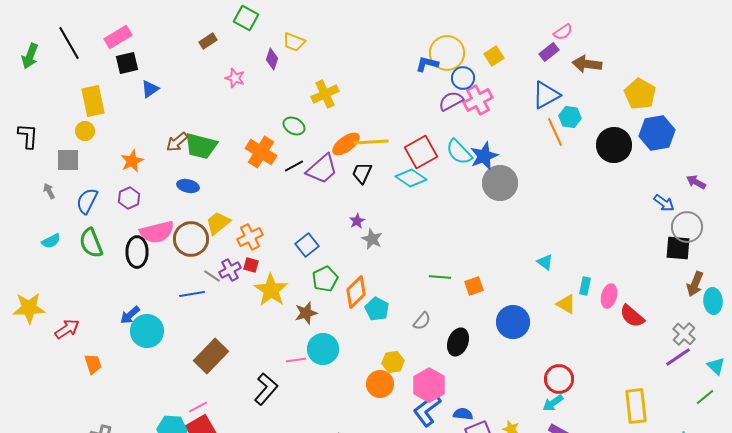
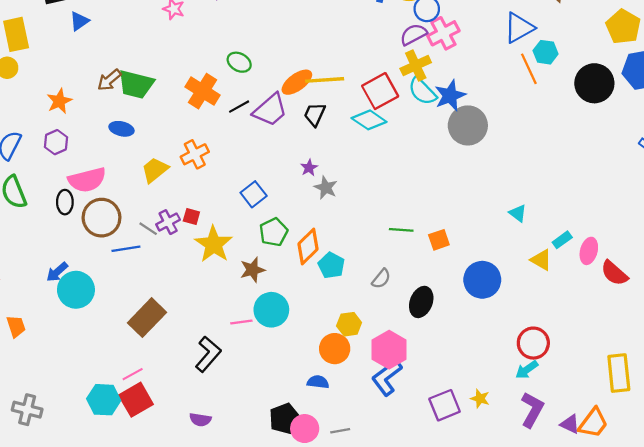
yellow cross: (325, 94) -> (416, 66), moved
orange cross: (250, 237) -> (195, 154), moved
brown circle: (191, 239) -> (102, 218), moved
black ellipse: (137, 252) -> (65, 202), size x0.7
cyan rectangle: (585, 286) -> (562, 240), turned 42
blue semicircle: (463, 414) -> (318, 382), moved

